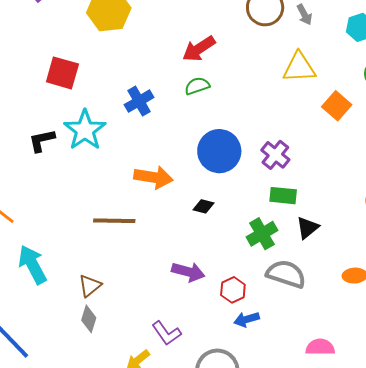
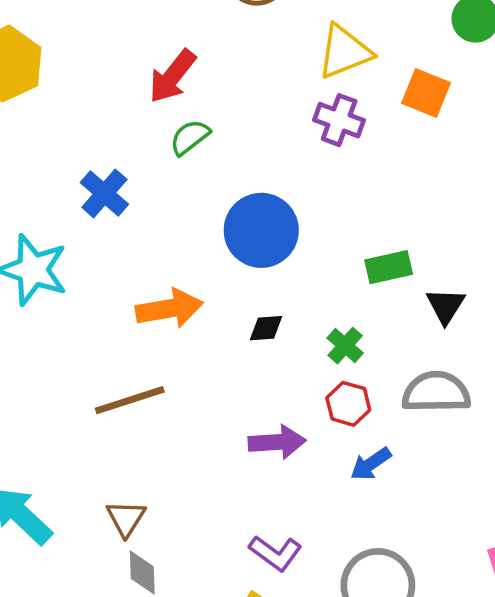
purple cross: (275, 155) -> (339, 120), moved
green cross: (262, 234) -> (345, 346), moved, size x0.7
red hexagon: (233, 290) -> (348, 404), moved
blue arrow: (247, 319) -> (371, 464), moved

